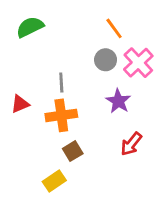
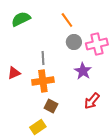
orange line: (114, 28) -> (67, 20), moved
pink cross: (138, 63) -> (97, 44), turned 30
brown square: (73, 151) -> (51, 106), turned -32

